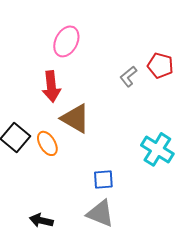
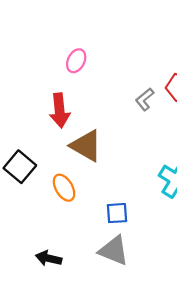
pink ellipse: (66, 41) -> (76, 61), size x0.7
orange ellipse: (47, 143) -> (64, 188), moved

